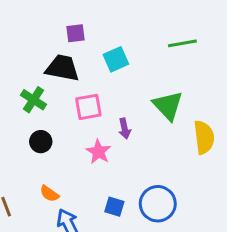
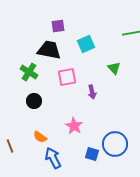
green triangle: (168, 105) -> (114, 68), moved, size x0.6
pink star: (99, 152) -> (74, 126), moved
blue square: (114, 207) -> (92, 154), moved

